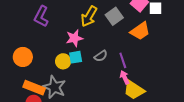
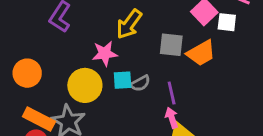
gray square: (114, 16) -> (171, 45), moved, turned 36
cyan square: (76, 57) -> (123, 80), moved
yellow circle: (63, 61) -> (85, 85), size x1.5

